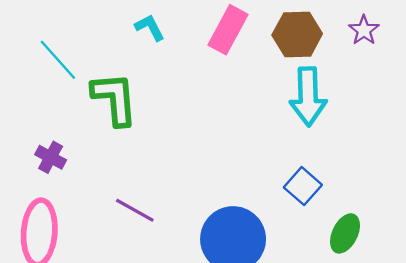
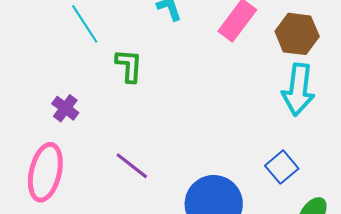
green L-shape: (115, 99) -> (129, 66), size x0.7

